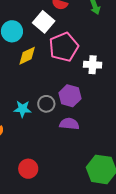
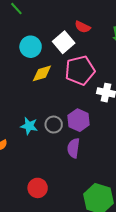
purple semicircle: (69, 124) -> (73, 148), turned -96
red circle: (28, 169) -> (38, 188), moved

